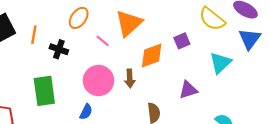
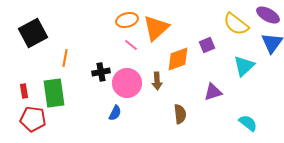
orange ellipse: (79, 18) -> (127, 20), moved, turned 40
orange line: (34, 35) -> (65, 58), moved
black cross: (59, 49) -> (101, 72), moved, turned -30
green rectangle: (44, 91) -> (54, 93), moved

